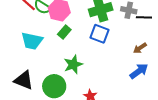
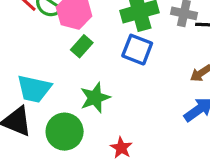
cyan trapezoid: (32, 41) -> (34, 89), moved

